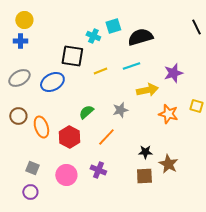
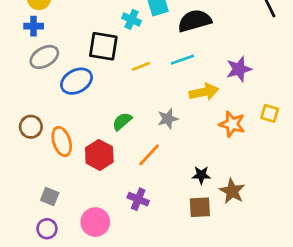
gray ellipse: (19, 78) -> (44, 57), moved
pink circle: (66, 175) -> (95, 222), moved

